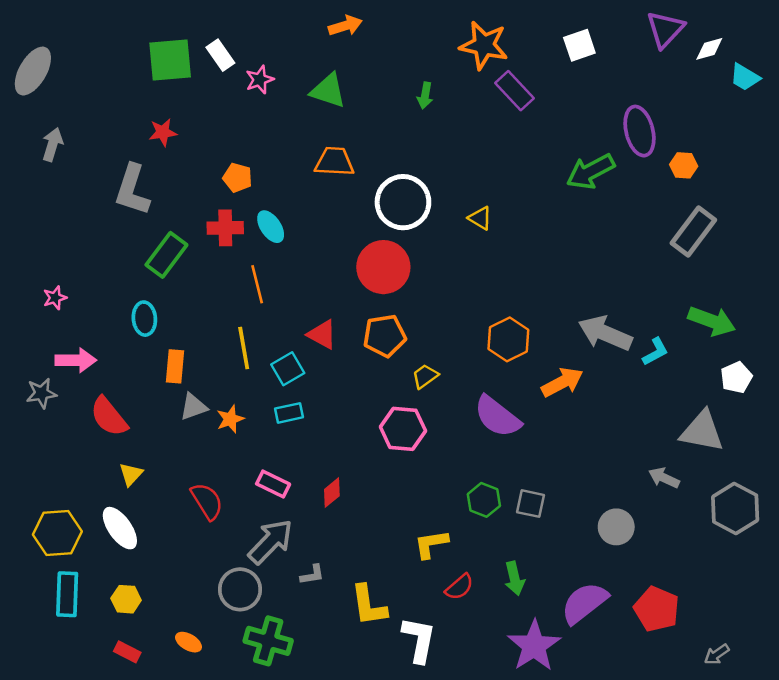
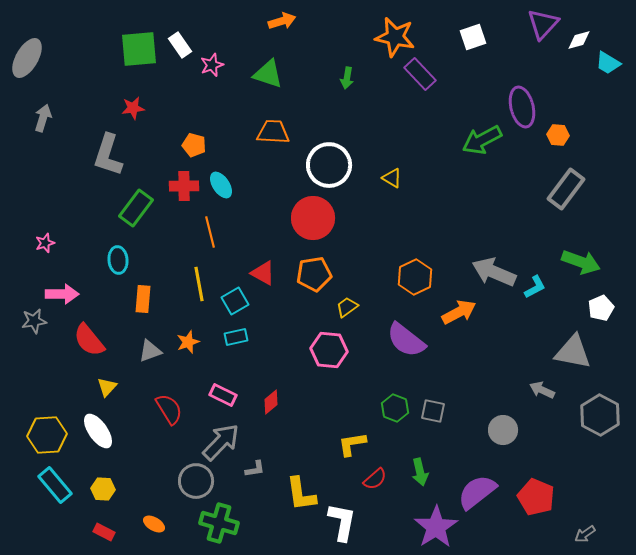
gray triangle: (193, 407) -> (150, 351), moved
cyan rectangle: (67, 594) -> (55, 485), turned -42

